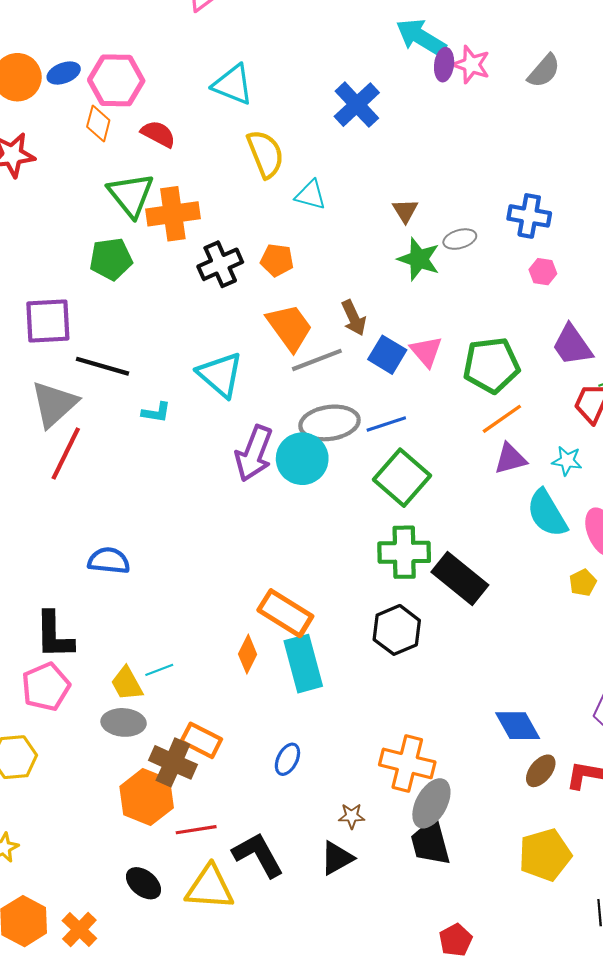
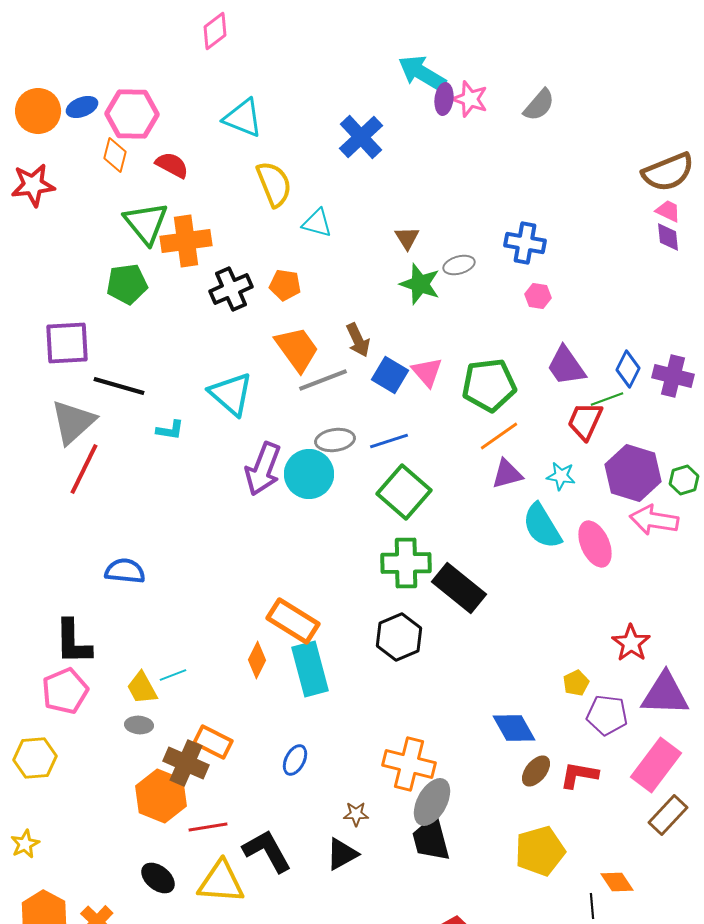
gray ellipse: (330, 423) -> (335, 440), size x0.7
yellow pentagon: (583, 583) -> (576, 683), moved
gray ellipse: (124, 722) -> (139, 725), size x0.7

